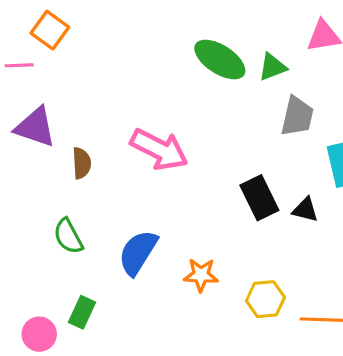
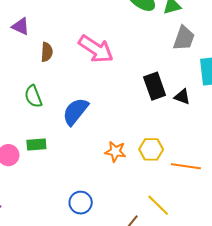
purple triangle: (35, 127) -> (21, 26), size x0.7
orange star: (201, 275) -> (115, 152), moved
green rectangle: (82, 312) -> (36, 145), turned 54

